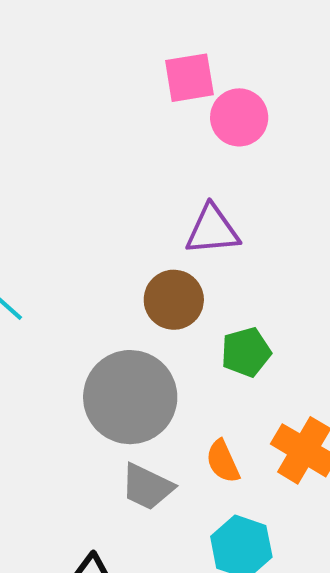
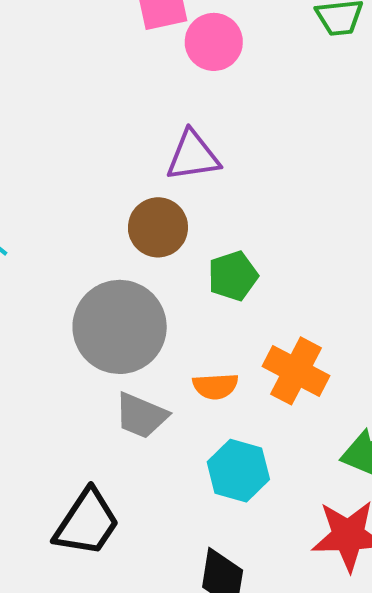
orange semicircle: (223, 461) -> (215, 386), turned -66

